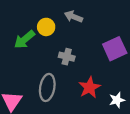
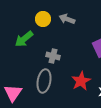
yellow circle: (46, 27) -> (43, 19), moved
gray cross: (67, 57) -> (53, 56), moved

